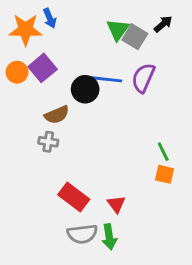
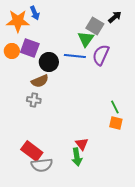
green triangle: (118, 30) -> (86, 39), moved
purple square: (43, 68) -> (30, 48), turned -30
black circle: (85, 89) -> (49, 62), moved
red rectangle: (74, 197) -> (32, 151), moved
gray semicircle: (82, 234) -> (42, 165), moved
green arrow: (109, 237) -> (77, 157), moved

